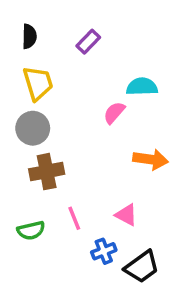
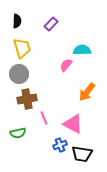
orange arrow: (151, 159) -> (87, 92), turned 120
pink triangle: (126, 215) -> (73, 124), size x1.5
pink line: (74, 218) -> (44, 118), moved
black trapezoid: (142, 267) -> (82, 154), turned 45

